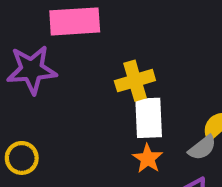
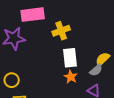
yellow cross: (135, 81) -> (61, 31), moved

